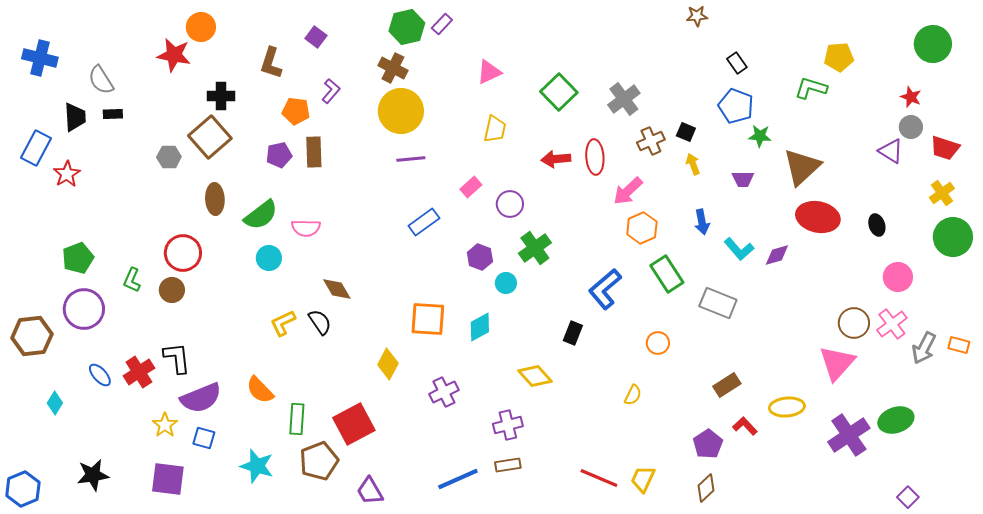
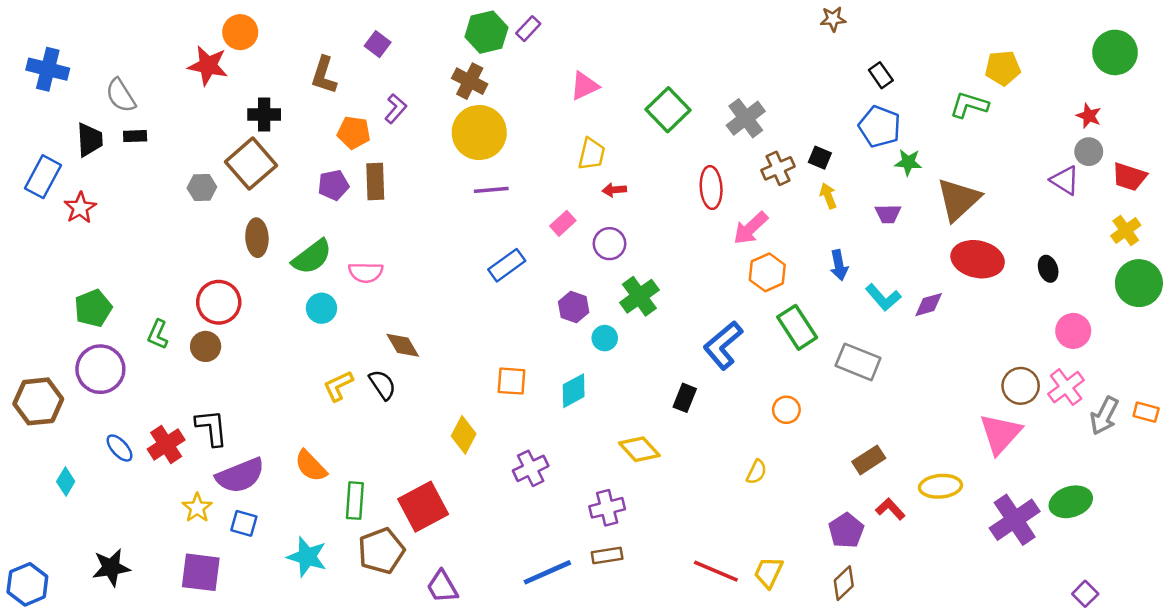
red arrow: (556, 159) -> (614, 190), moved, size x0.7
orange square: (428, 319) -> (512, 381), size x0.7

